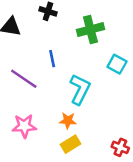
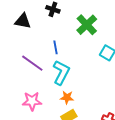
green cross: (90, 30) -> (87, 25), turned -30
cyan L-shape: (80, 89) -> (61, 72), moved

